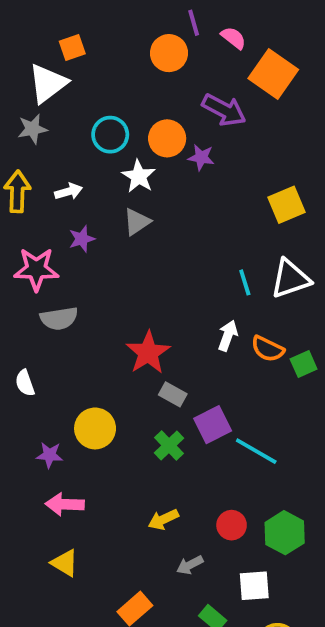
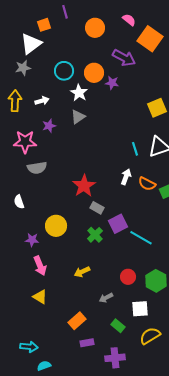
purple line: (194, 23) -> (65, 12), moved
pink arrow: (65, 504) -> (40, 266), turned -114
yellow arrow: (163, 519) -> (82, 272), moved

